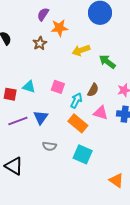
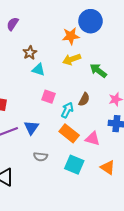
purple semicircle: (43, 14) -> (13, 24), moved
orange star: (59, 28) -> (71, 36), moved
cyan triangle: (29, 87) -> (38, 70), moved
pink triangle: (101, 113) -> (93, 139), moved
orange triangle: (116, 180) -> (108, 167), moved

